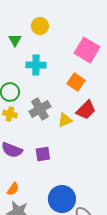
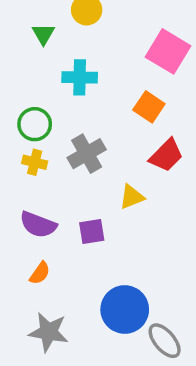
yellow triangle: (65, 120) -> (132, 197), moved
orange semicircle: (13, 189) -> (40, 273), moved

